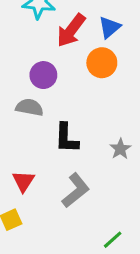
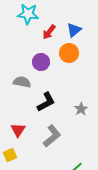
red arrow: (71, 30) -> (49, 32), size x0.7
purple circle: (43, 75) -> (41, 62), moved
black L-shape: (66, 138) -> (46, 102), turned -120

